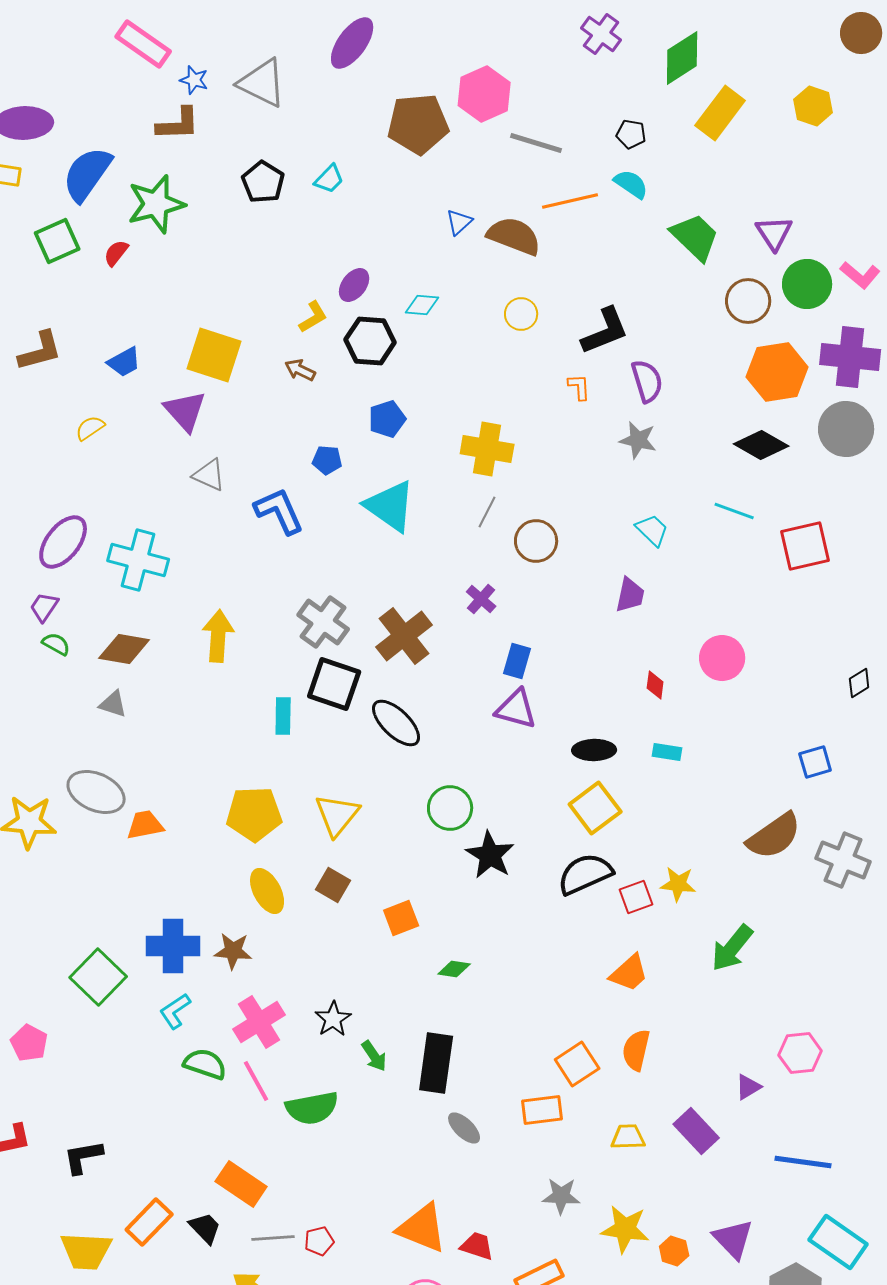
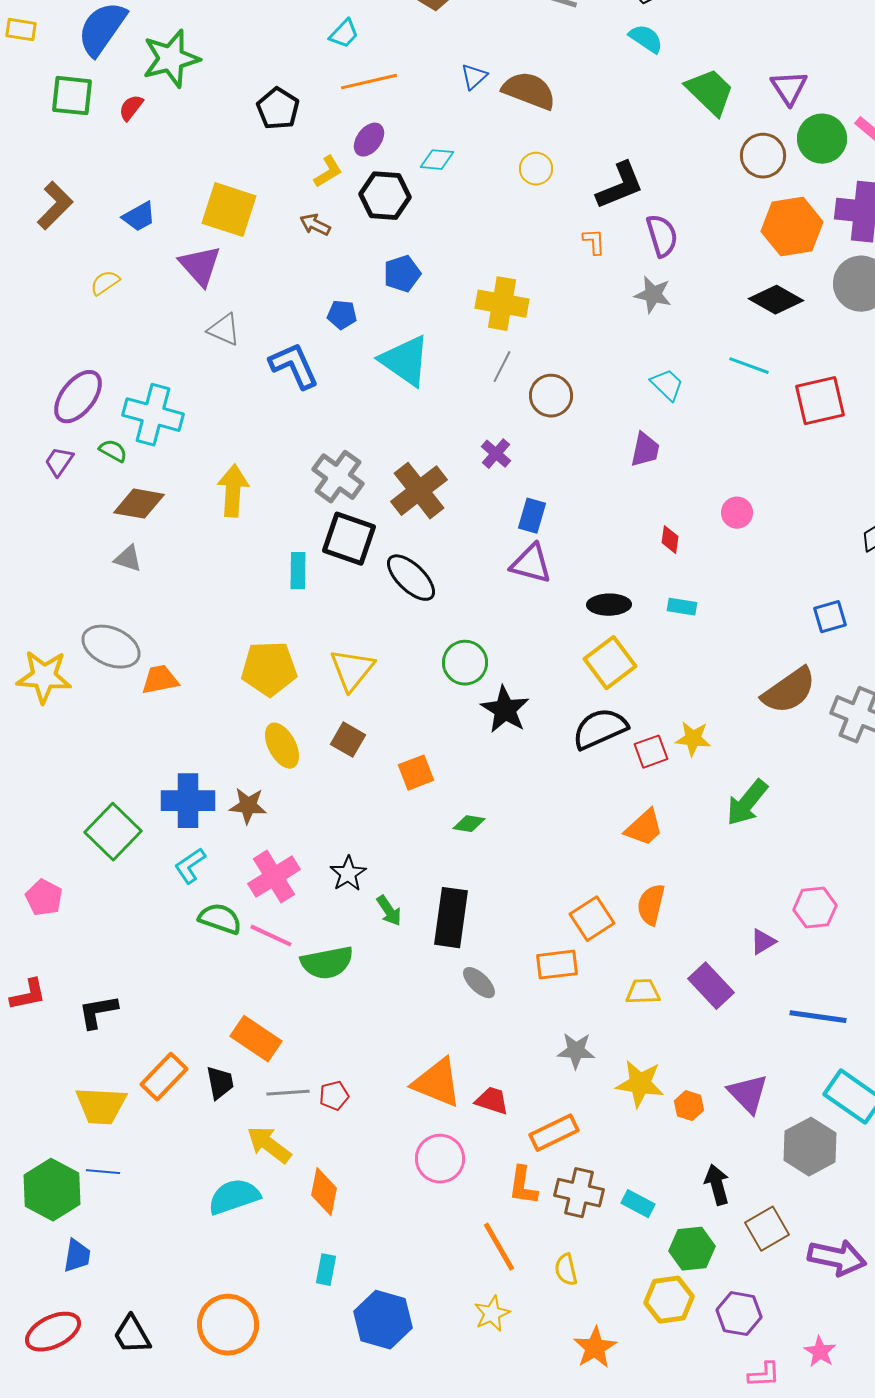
black pentagon: (263, 182) -> (278, 109), moved
orange line: (570, 201) -> (369, 82), moved
green square: (57, 241) -> (72, 96), turned 30
brown L-shape: (40, 351) -> (55, 206), turned -30
green semicircle: (56, 644) -> (113, 451), moved
pink circle: (722, 658) -> (737, 513), size x0.7
pink line: (256, 1081) -> (271, 936), turned -36
black trapezoid: (205, 1228) -> (220, 1083), turned 33

